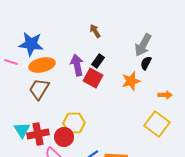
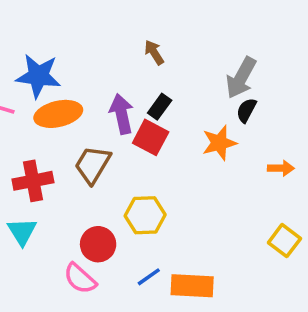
brown trapezoid: (39, 89) -> (93, 165), moved
yellow hexagon: (74, 123) -> (145, 215), moved
yellow square: (157, 124) -> (284, 241), moved, size x0.7
red cross: (38, 134) -> (33, 181), moved

